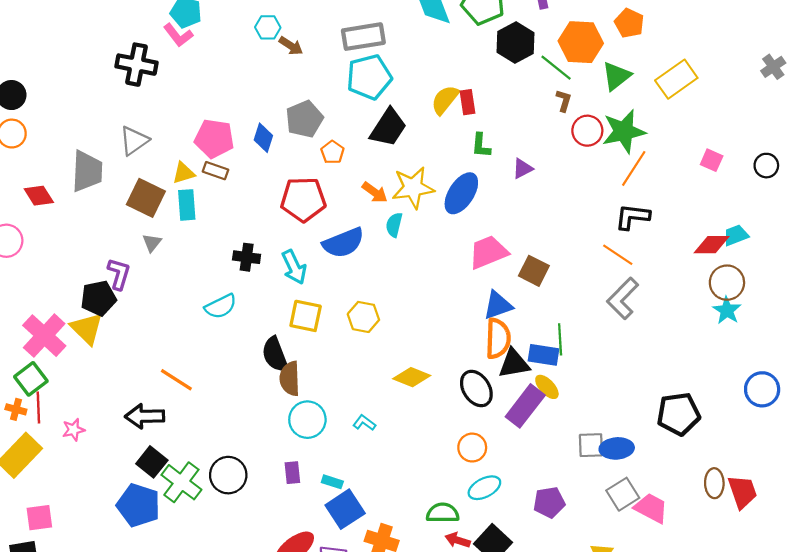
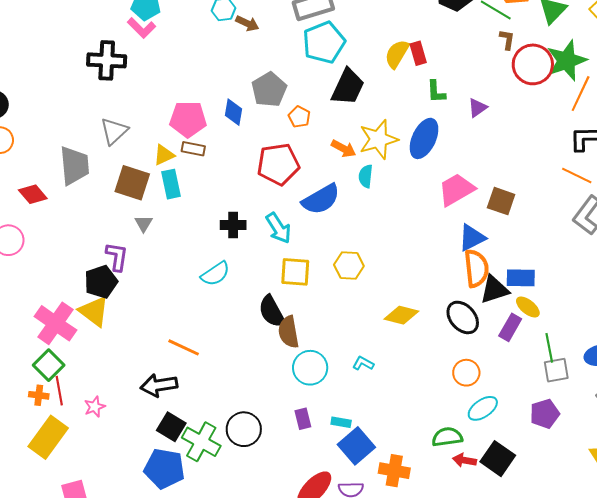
red circle: (587, 131) -> (533, 64), size x1.4
green line: (560, 339) -> (549, 348), moved
purple rectangle: (525, 406) -> (510, 327), size x0.7
gray square: (591, 445) -> (556, 370), moved

